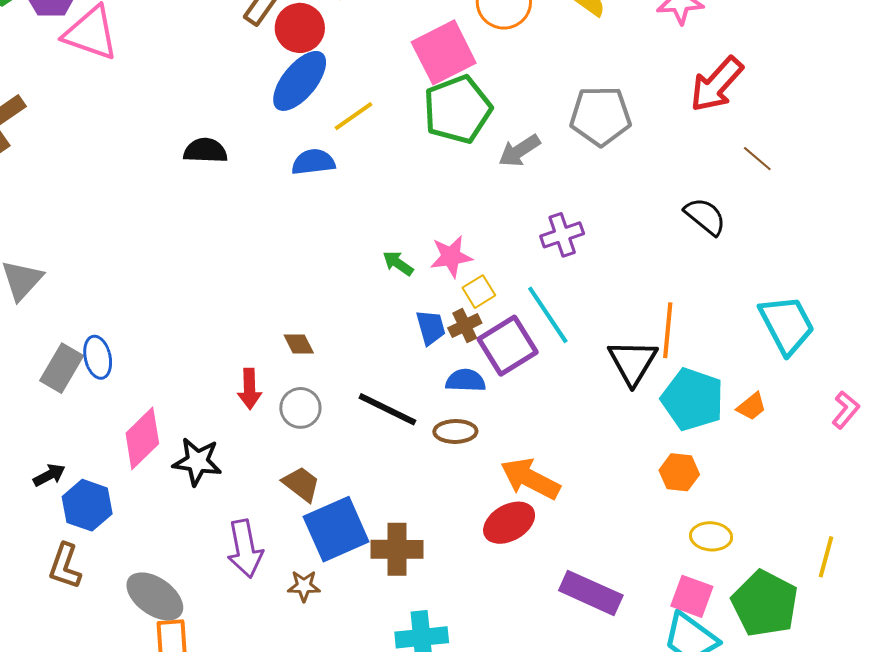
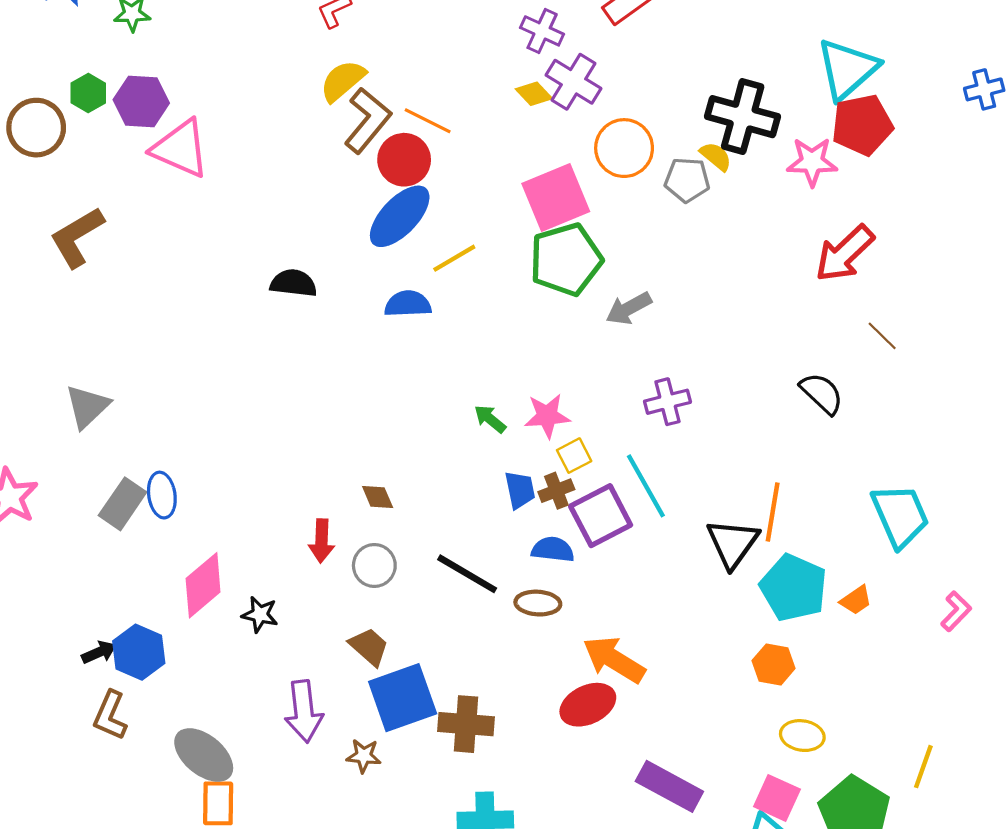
gray pentagon: (600, 116) -> (687, 180), moved, size x0.7
black star: (197, 462) -> (260, 614), size x0.7
black arrow: (49, 475) -> (99, 652), moved

